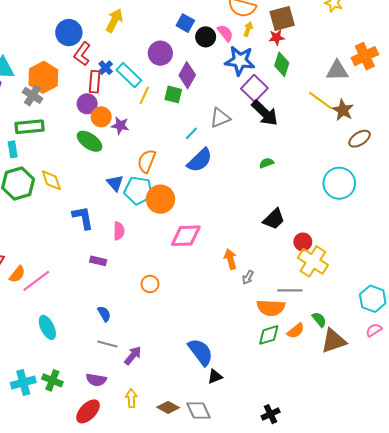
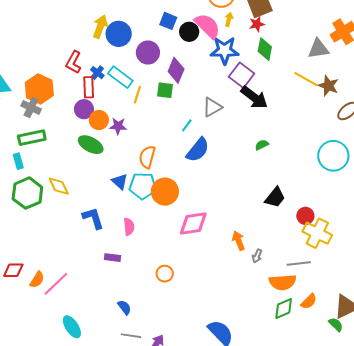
blue circle: (69, 33) -> (119, 34), moved
pink semicircle: (225, 33) -> (207, 26), size x1.6
green semicircle: (319, 320) -> (336, 324), moved

